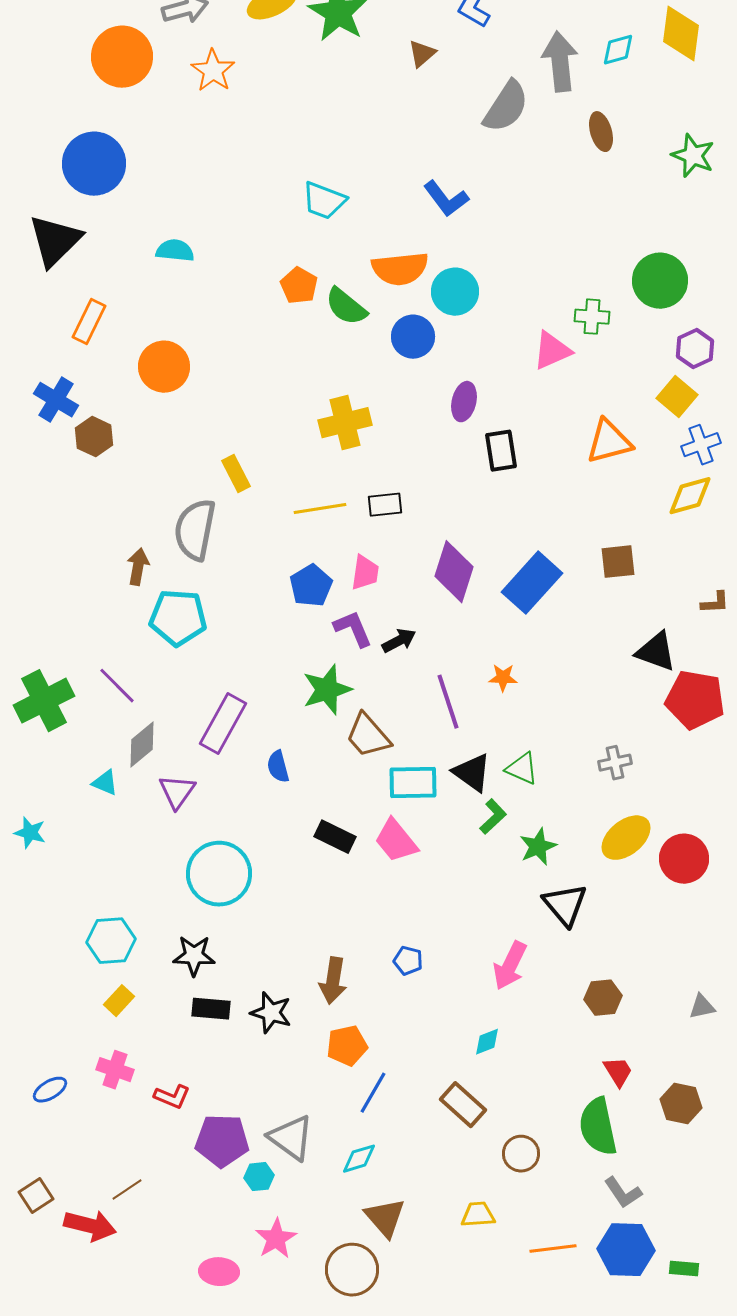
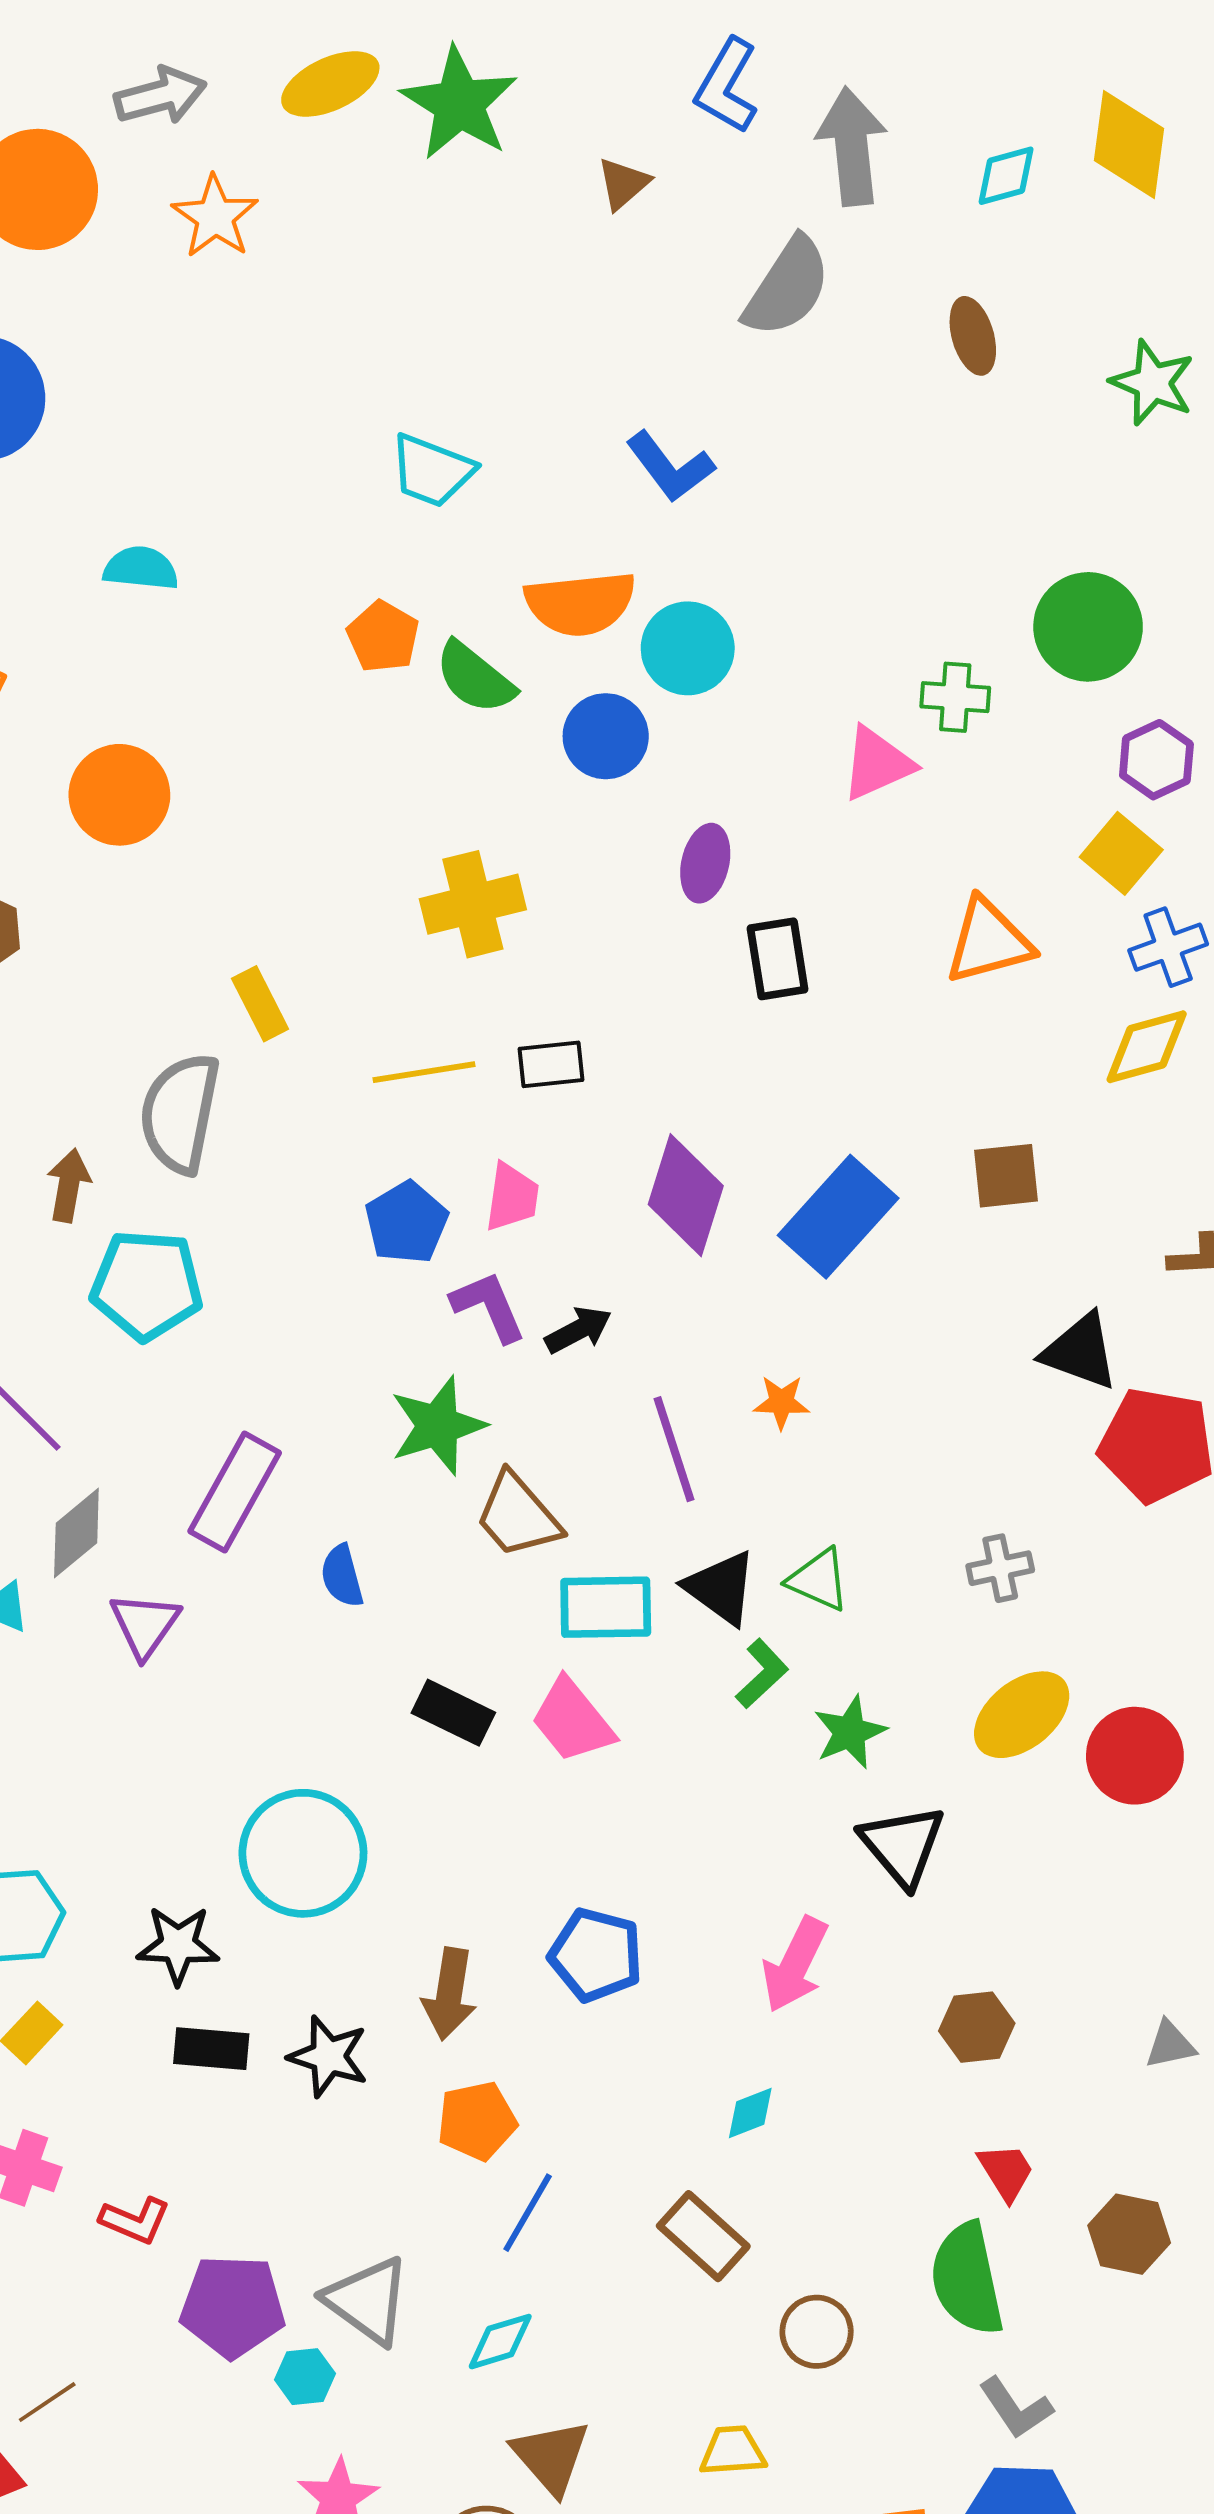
gray arrow: (560, 62) -> (852, 146), moved
cyan circle: (219, 874) -> (303, 1853), moved
blue pentagon: (408, 961) -> (596, 1955), size x1.6

